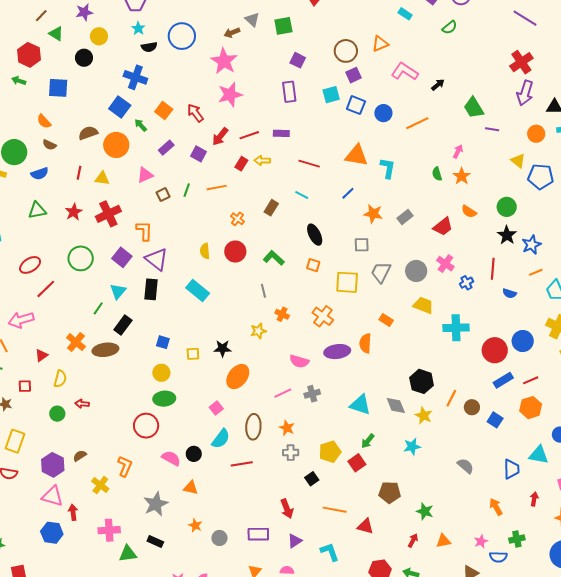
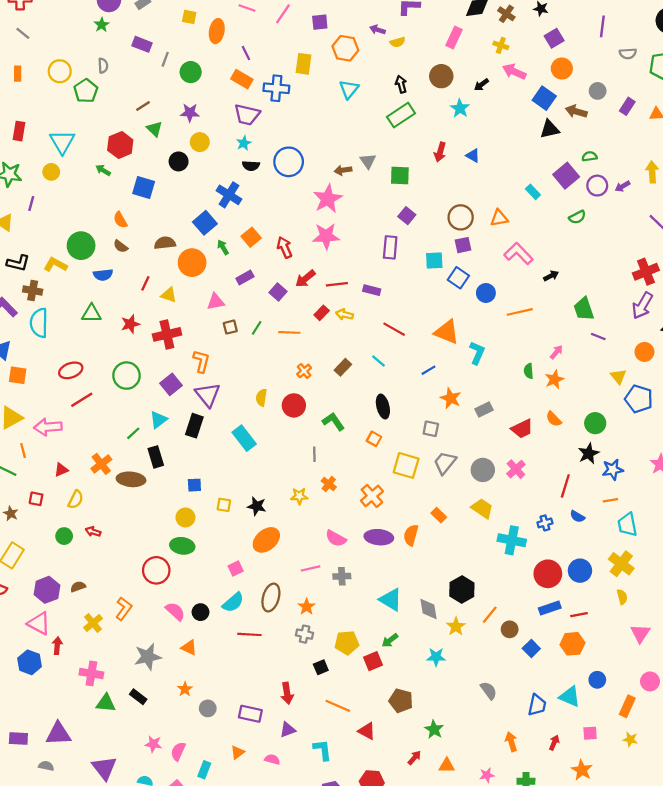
blue cross: (466, 283) -> (545, 523), moved
black rectangle: (123, 325) -> (156, 457), turned -66
blue square: (163, 342) -> (194, 485), turned -32

